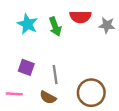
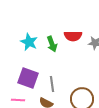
purple square: (26, 67) -> (28, 78), size x1.5

